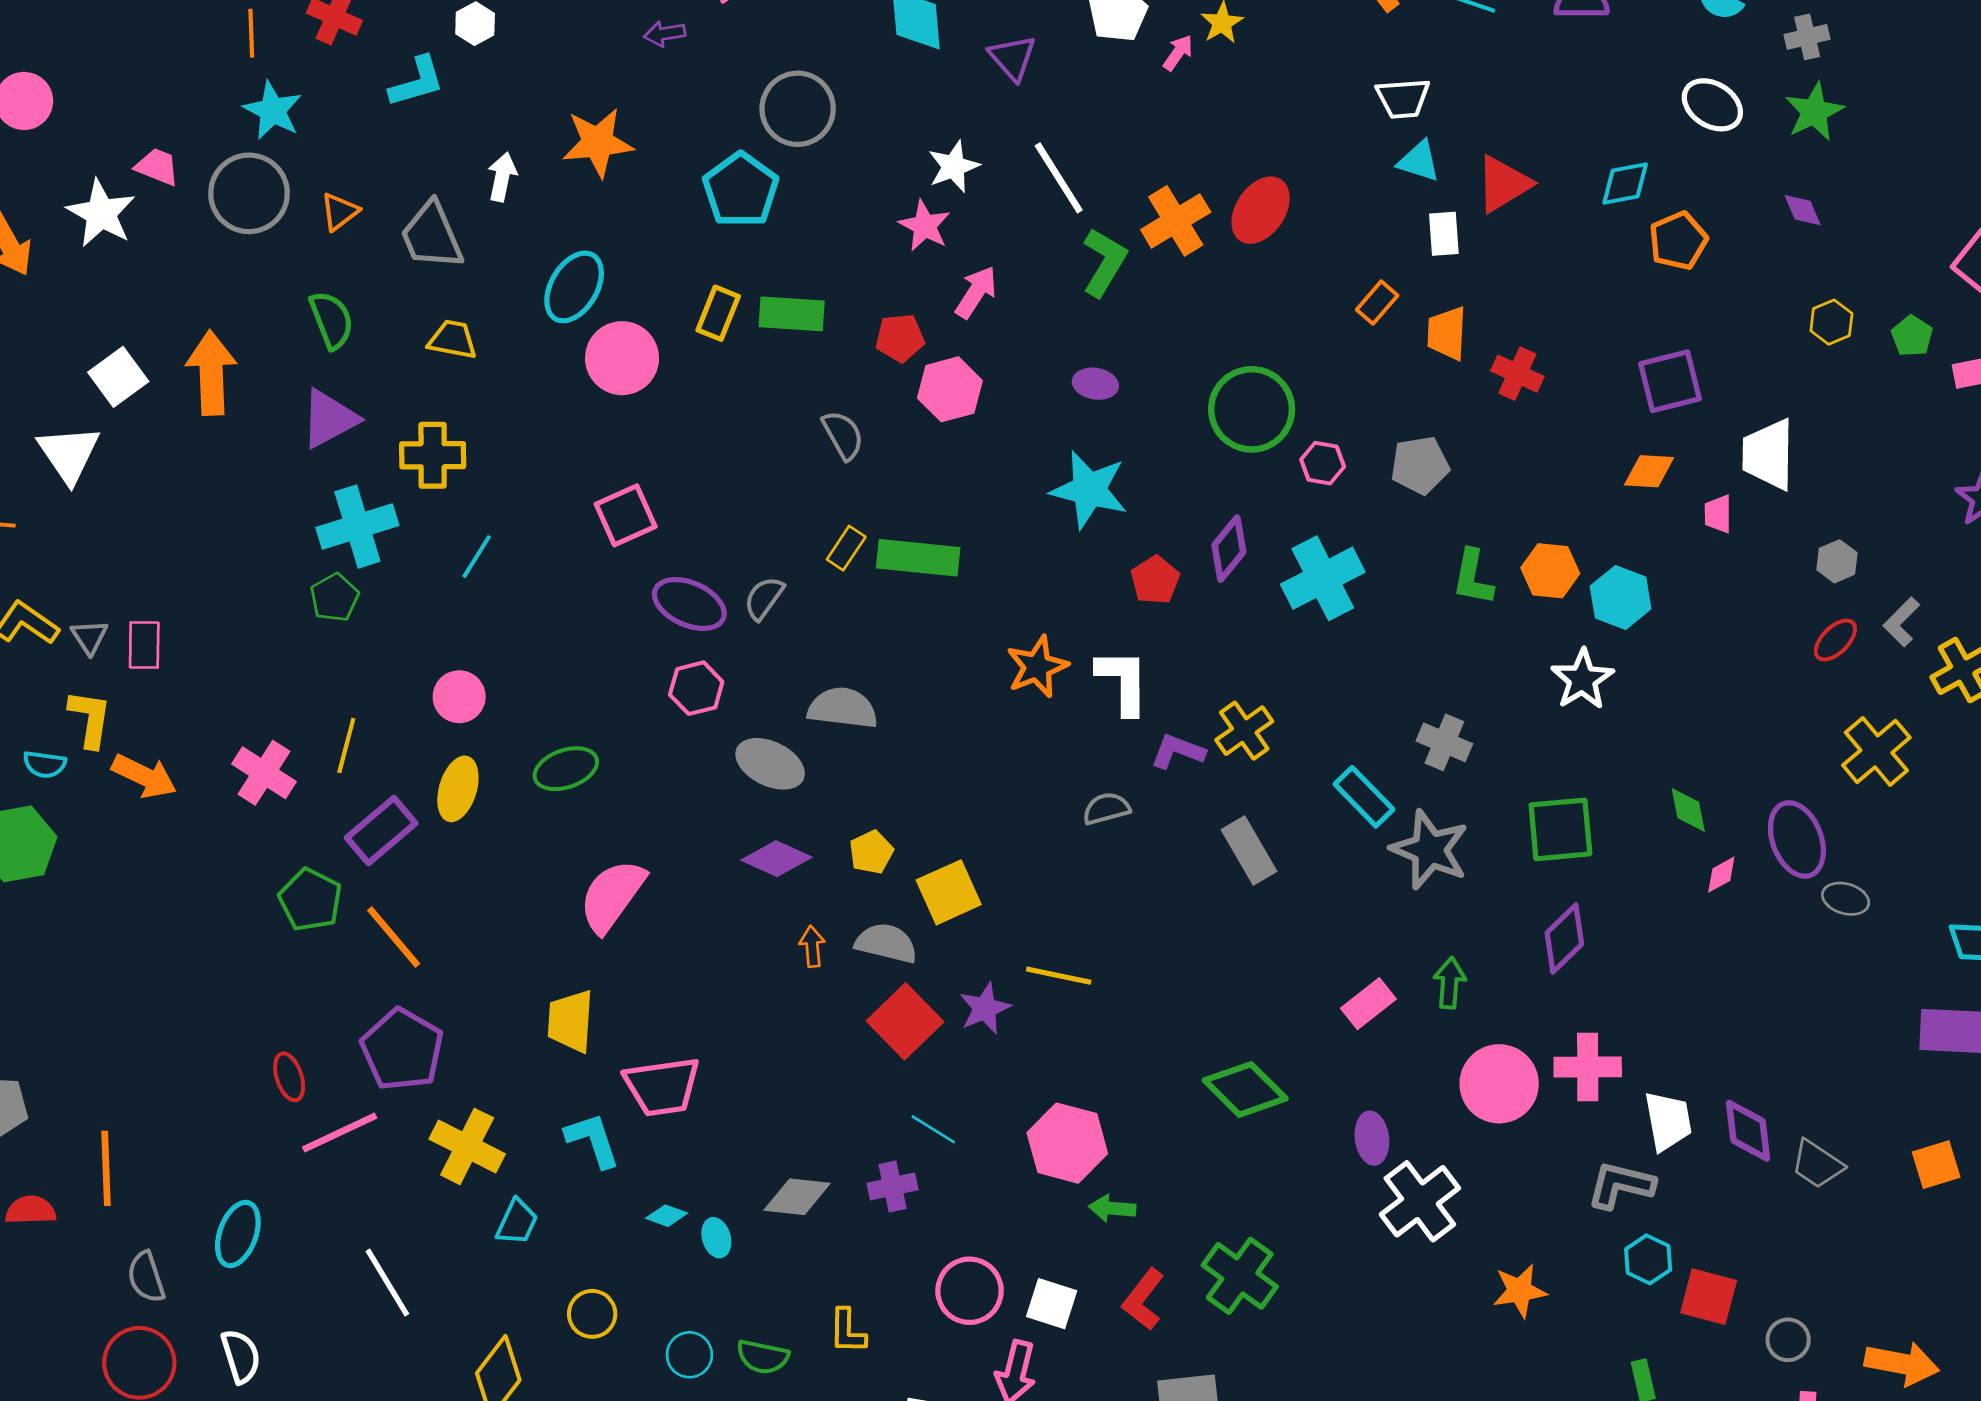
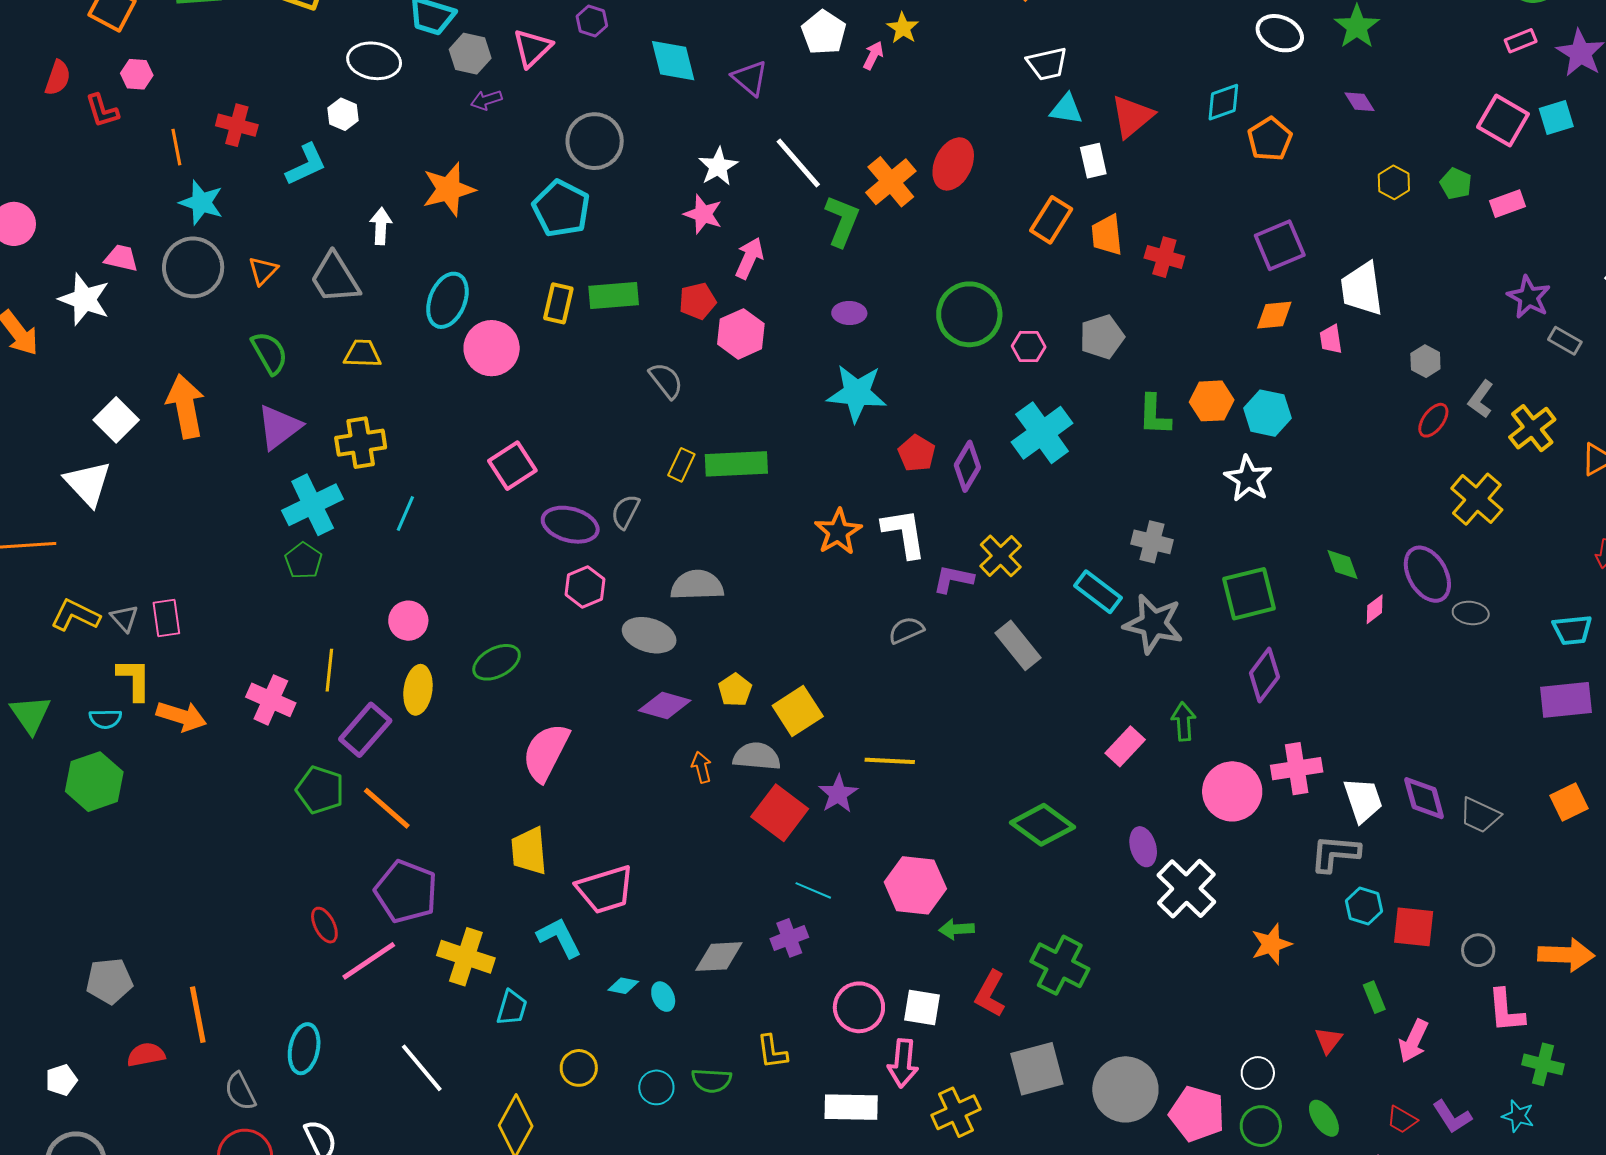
orange rectangle: (1377, 303) -> (1051, 220), size x1.4
purple diamond: (1229, 549) -> (967, 466), moved

